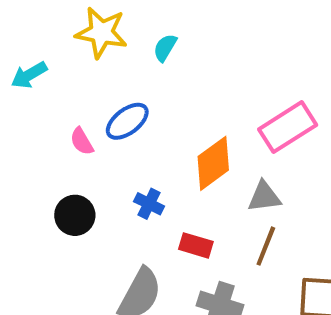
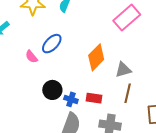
pink rectangle: (288, 127) -> (127, 18), moved
blue cross: (149, 204) -> (71, 99), moved
black circle: (75, 215) -> (52, 90), moved

